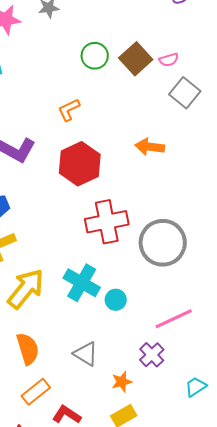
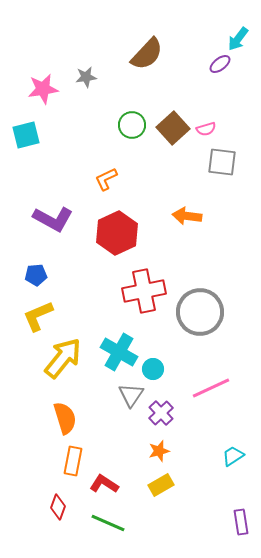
gray square: (185, 93) -> (222, 162), turned -32
gray triangle: (86, 354) -> (131, 395), moved, turned 32
purple cross: (152, 355) -> (161, 413), moved
orange rectangle: (36, 392) -> (73, 461), turned -40

